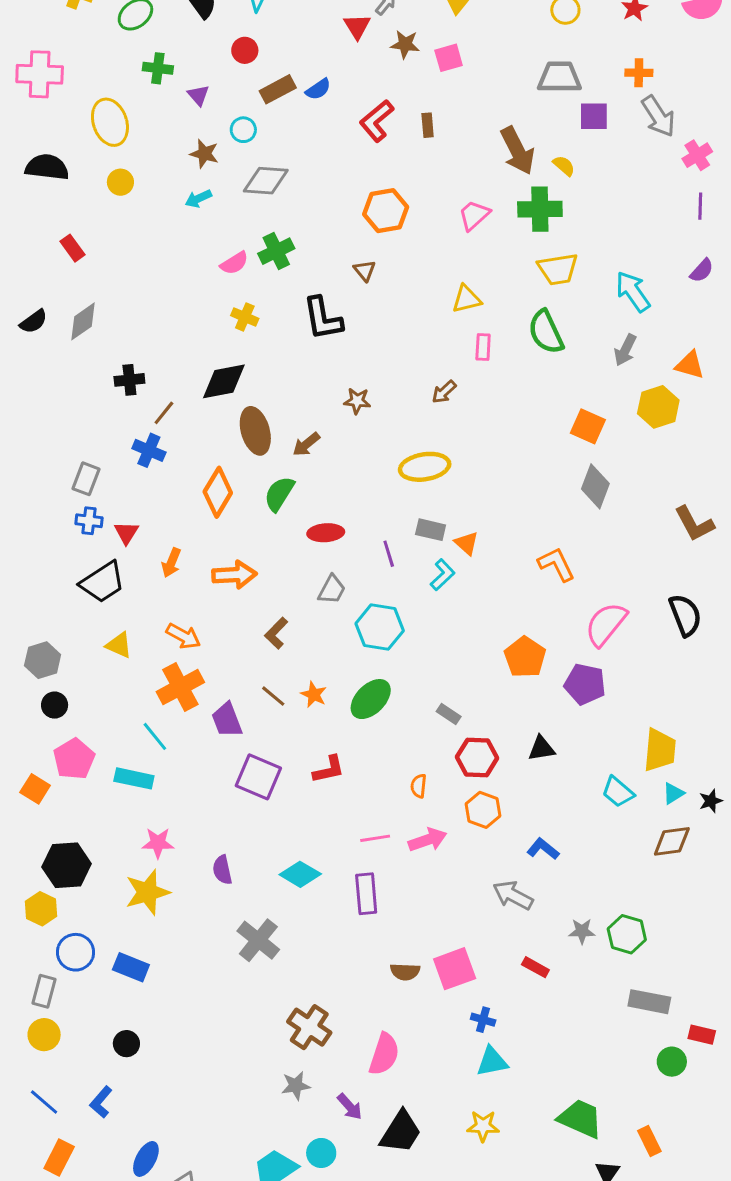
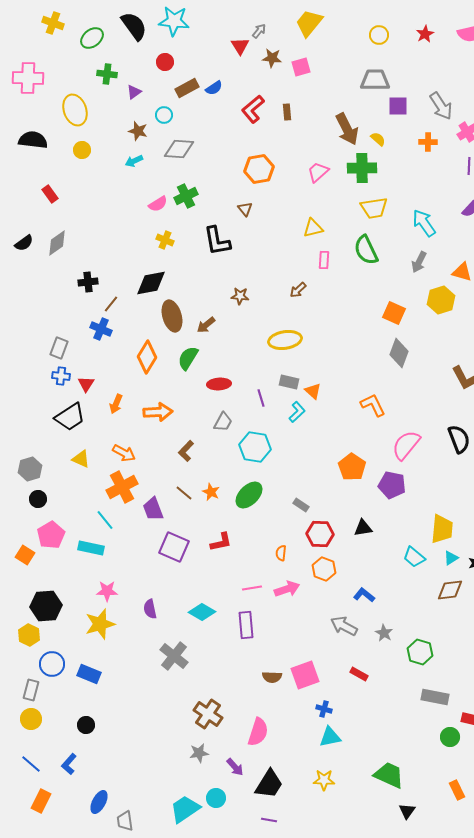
orange cross: (639, 73) -> (428, 142), moved
purple triangle: (198, 95) -> (134, 92), turned 35
gray star: (582, 931) -> (384, 633), moved, turned 30
orange rectangle: (649, 1141) -> (457, 790), moved

